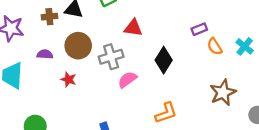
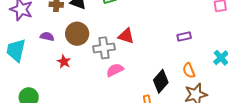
red triangle: (133, 28) -> (126, 36), moved
orange semicircle: (215, 46) -> (189, 70), moved
black diamond: (164, 60) -> (161, 81), moved

